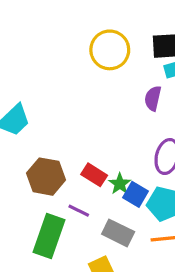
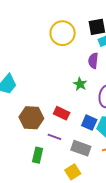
green star: (120, 184) -> (80, 84), moved
green rectangle: (49, 236) -> (38, 155), size x0.6

